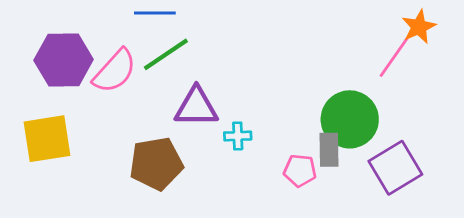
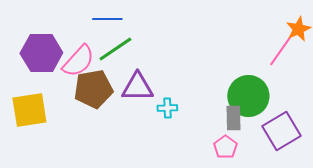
brown pentagon: (156, 164) -> (93, 89), moved
pink pentagon: (300, 171) -> (225, 147), moved, turned 30

